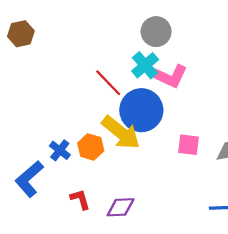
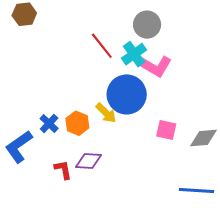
red line: (108, 83) -> (102, 46), moved
yellow arrow: (121, 133) -> (106, 113), size x0.6
purple diamond: (121, 207) -> (88, 161), moved

